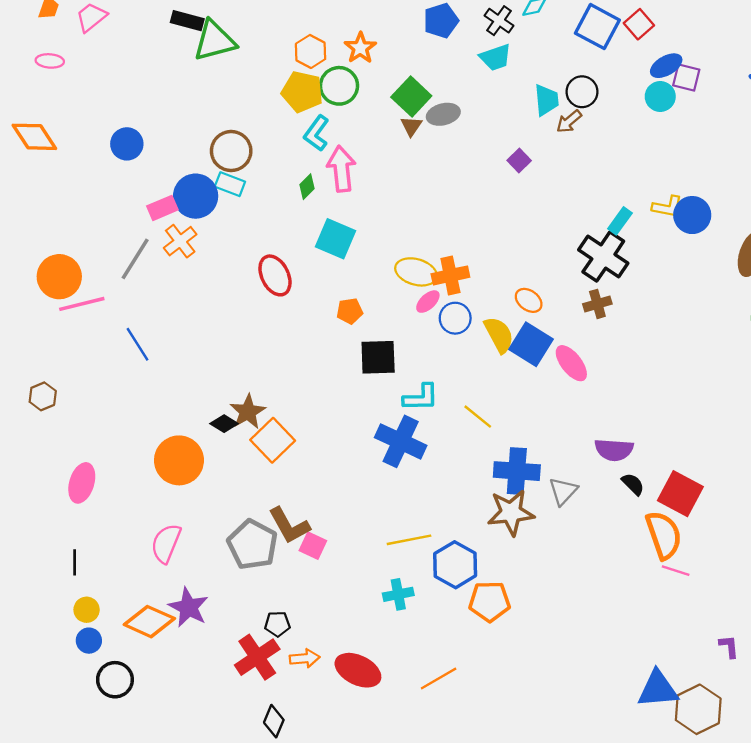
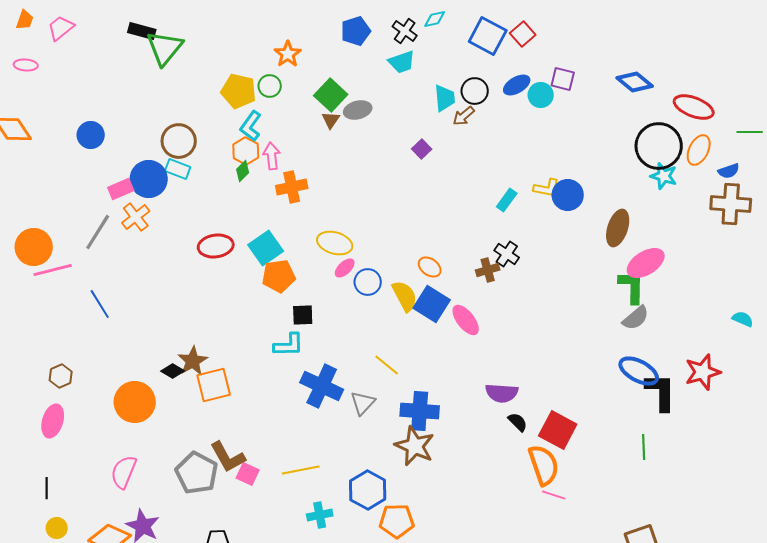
green triangle: (215, 41) -> (165, 48), turned -36
orange hexagon: (311, 51) -> (246, 151), moved
blue ellipse: (666, 66) -> (517, 85), moved
green circle: (339, 86) -> (270, 86), size x0.7
pink arrow: (341, 169) -> (272, 156), size x0.7
cyan square: (335, 239) -> (266, 248), moved, turned 32
black cross: (603, 257) -> (507, 254), moved, size x0.6
red ellipse: (275, 275) -> (216, 246), turned -72
orange cross: (450, 275) -> (292, 187), moved
orange pentagon: (350, 311) -> (279, 276), size x1.5
black square: (378, 357) -> (303, 315), size x0.7
brown hexagon: (43, 396) -> (61, 376), moved
cyan L-shape: (421, 398) -> (289, 345), moved
orange square: (273, 440) -> (214, 385), turned 30
gray triangle: (563, 491) -> (363, 403), moved
brown star: (511, 513) -> (415, 446), turned 30
yellow line: (409, 540) -> (301, 470), moved

